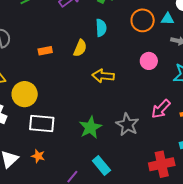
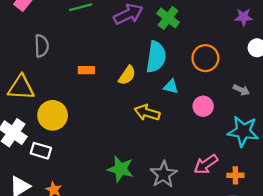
cyan triangle: (167, 19) -> (171, 87), moved
cyan semicircle: (101, 28) -> (156, 57), size x1.5
white rectangle: (42, 123) -> (41, 151), moved, size x0.7
green star: (90, 127) -> (120, 169), turned 30

